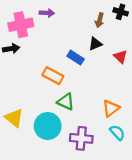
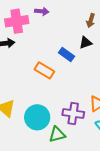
green triangle: (66, 102) -> (57, 134), moved, turned -42
purple cross: (81, 138) -> (73, 114), moved

